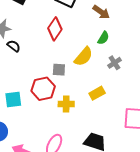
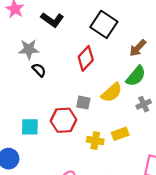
brown arrow: (101, 12) -> (138, 48), turned 90
green semicircle: (103, 38) -> (136, 76), size x1.5
yellow cross: (66, 104) -> (95, 141), moved

